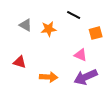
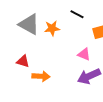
gray triangle: (26, 25) -> (29, 24), size x1.6
orange arrow: (49, 77) -> (41, 76), moved

